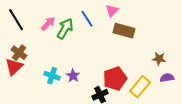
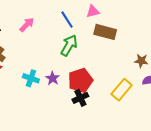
pink triangle: (112, 11) -> (93, 11), turned 32
green arrow: (65, 29) -> (69, 45), moved
red pentagon: (115, 79) -> (80, 80), moved

